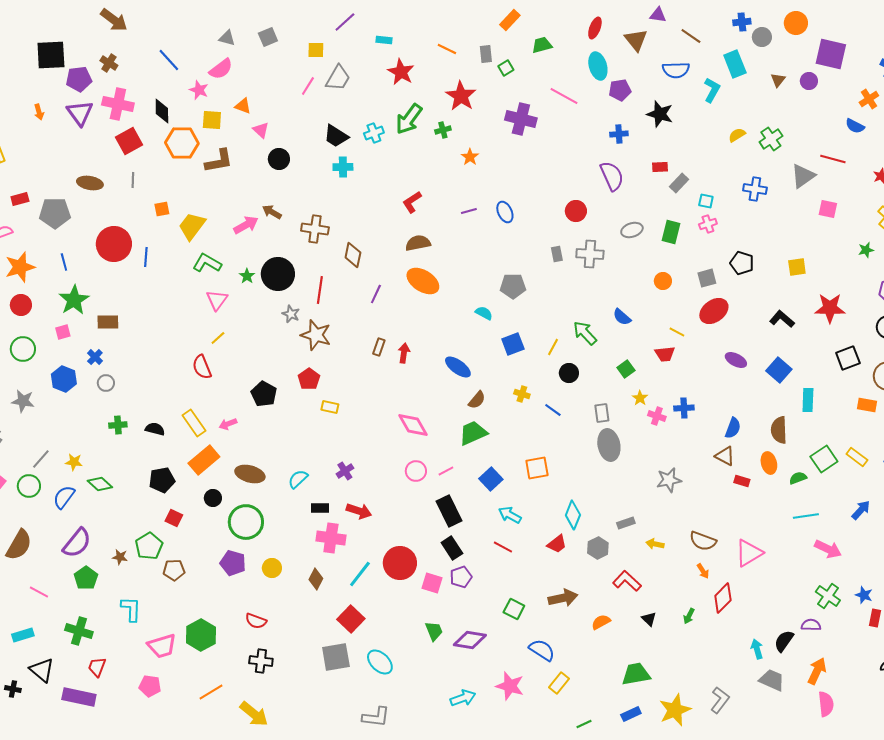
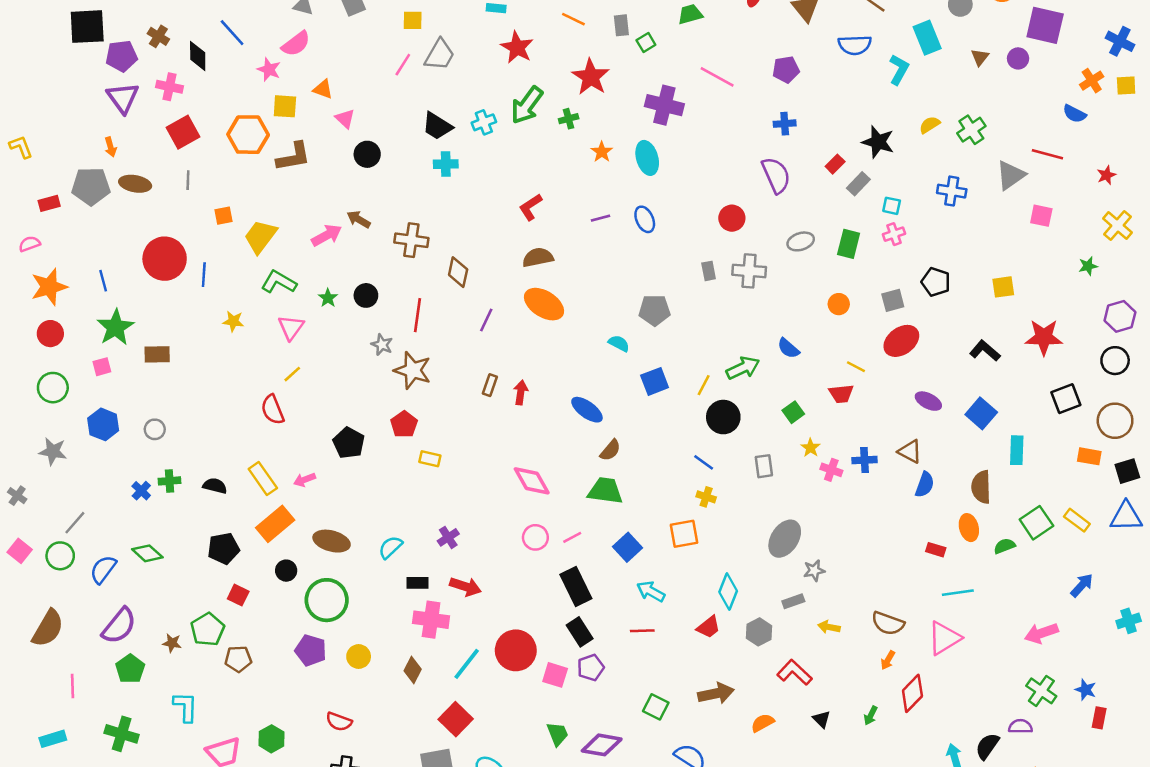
cyan ellipse: (598, 66) -> (647, 158), moved
pink cross: (118, 104) -> (169, 87), size x0.7
black diamond: (162, 111) -> (198, 56), moved
orange arrow: (39, 112) -> (111, 147), moved
black star: (660, 114) -> (878, 142), moved
red rectangle: (660, 167) -> (835, 164), turned -42
gray pentagon: (55, 213) -> (91, 186), moved
black circle: (278, 274) -> (366, 295), size x0.6
green arrow: (585, 333) -> (743, 368), turned 108
blue cross: (95, 357) -> (141, 491), moved
black circle: (569, 373) -> (723, 417), size x1.4
yellow cross: (522, 394) -> (706, 497), moved
green trapezoid: (473, 433) -> (605, 491), turned 32
gray ellipse: (609, 445) -> (785, 539), moved, turned 44
brown triangle: (725, 456) -> (910, 451), moved
yellow star: (74, 462) -> (233, 321), moved
gray star: (669, 480) -> (814, 571), moved, size x0.7
cyan line: (806, 516) -> (958, 593), moved
red line: (503, 547) -> (642, 631), turned -30
pink arrow: (828, 549) -> (1041, 633), turned 136
orange arrow: (703, 571) -> (888, 660), turned 63
pink line: (39, 592) -> (72, 686), turned 60
green hexagon: (201, 635) -> (271, 739), size x0.7

